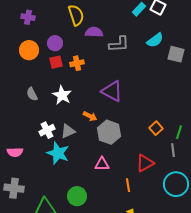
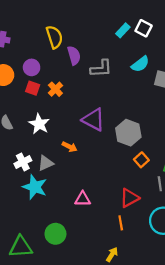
purple semicircle: (94, 32) -> (74, 55), turned 72
red square: (56, 62) -> (33, 88), turned 32
orange cross: (77, 63) -> (55, 89), turned -32
gray hexagon: (109, 132) -> (128, 133), moved
orange line: (128, 185) -> (121, 223), moved

